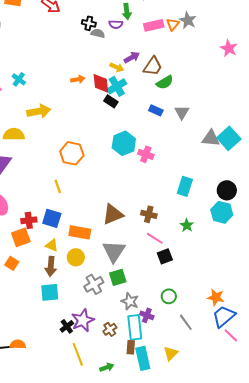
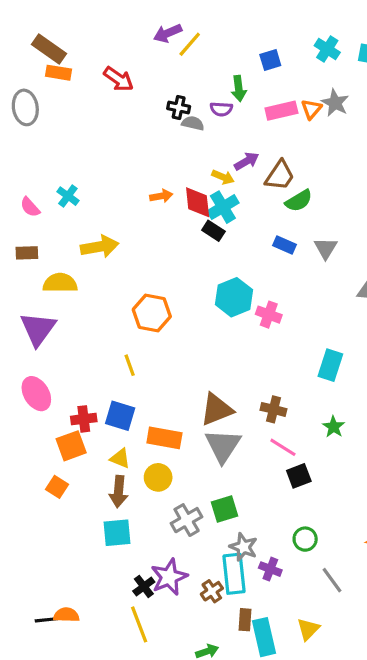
gray triangle: (114, 251) -> (223, 446), moved
cyan rectangle: (135, 327) -> (234, 574), moved
yellow line: (78, 354) -> (139, 624), moved

